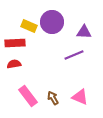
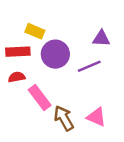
purple circle: (52, 22) -> (55, 54), moved
pink rectangle: (28, 96) -> (40, 98), moved
brown arrow: (53, 98) -> (64, 118), size x1.5

